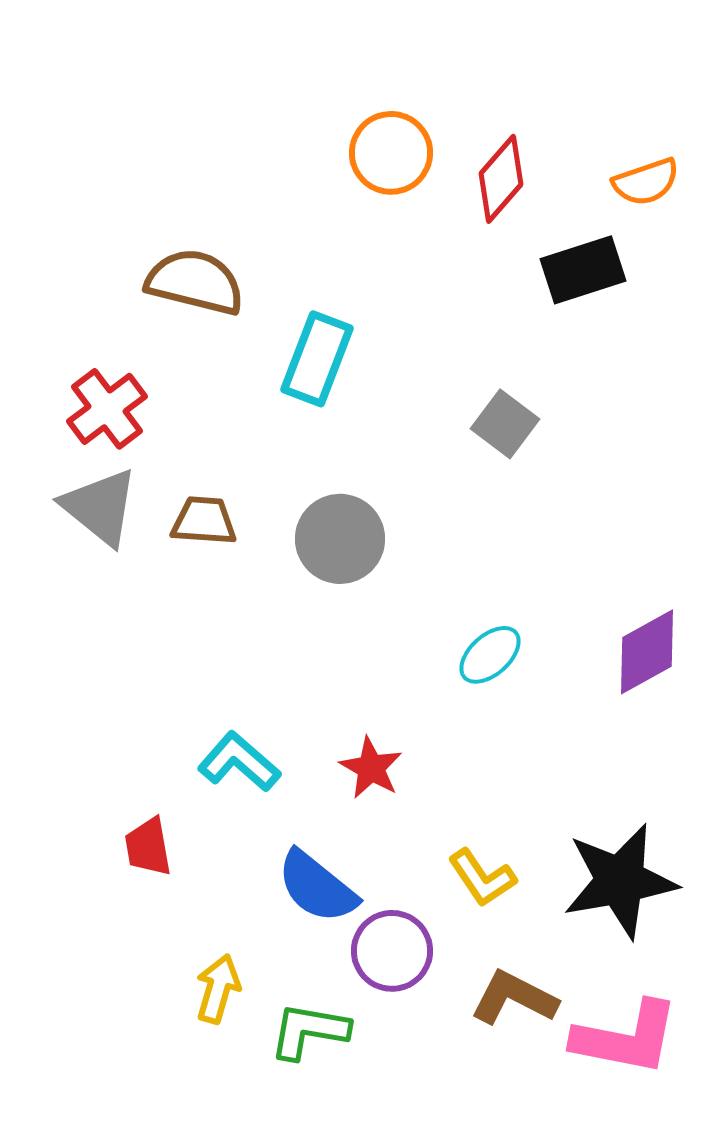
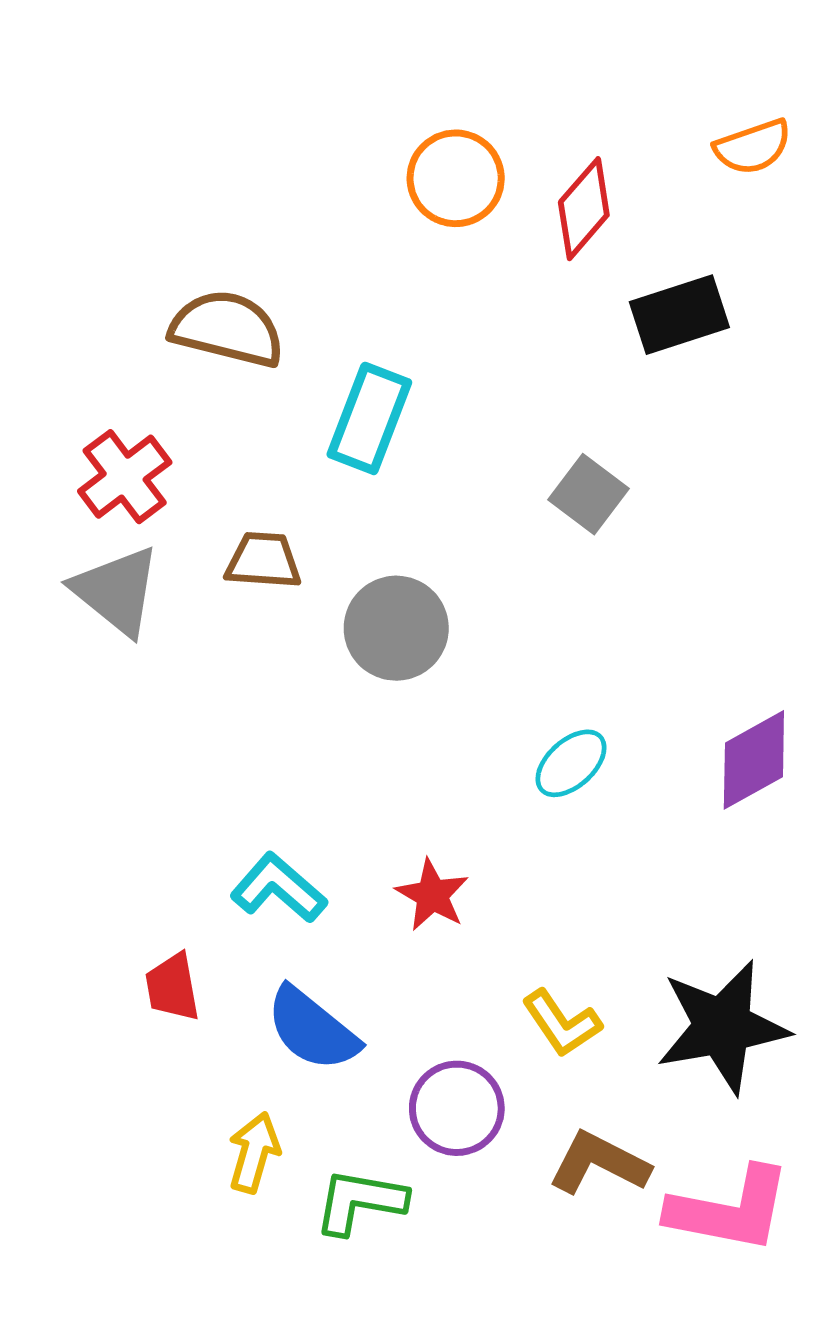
orange semicircle: (646, 182) -> (753, 147), moved
brown trapezoid: (204, 521) -> (263, 561), moved
blue semicircle: (317, 887) -> (312, 1029), moved

